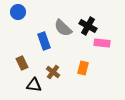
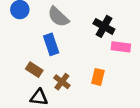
gray semicircle: (63, 28) -> (58, 17), moved
brown rectangle: (22, 63) -> (34, 70), moved, turned -32

